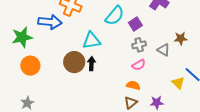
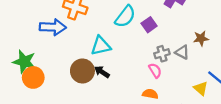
green star: (22, 37) -> (24, 62), moved, turned 30
gray cross: (139, 45) -> (162, 54), moved
black arrow: (91, 64) -> (102, 72), turned -56
pink semicircle: (139, 65) -> (155, 71), turned -88

